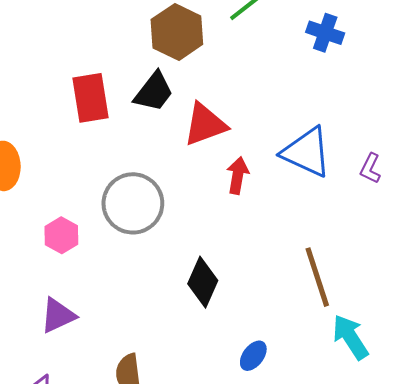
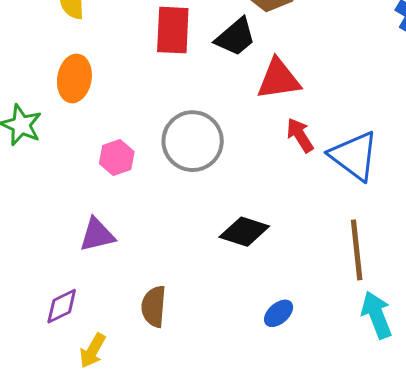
blue triangle: (306, 152) -> (354, 156), moved
red arrow: (238, 175) -> (300, 135), turned -54
black diamond: (203, 282) -> (244, 232), turned 72

